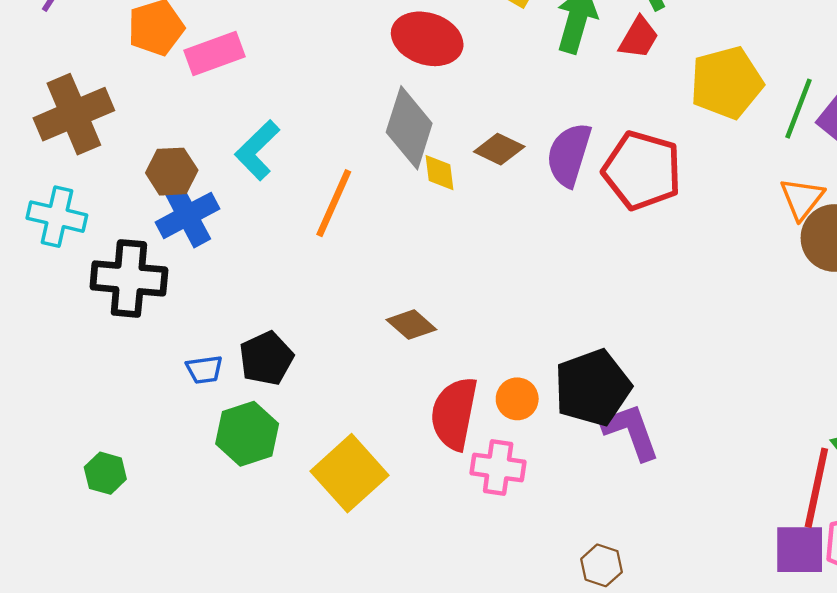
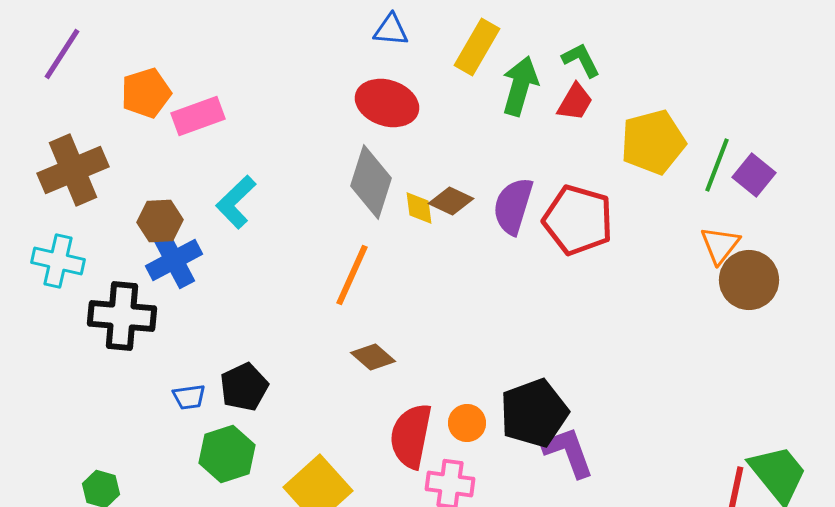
yellow diamond: (440, 173) -> (419, 208), moved
orange line: (334, 203) -> (352, 275), moved

